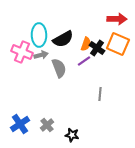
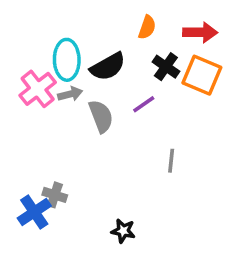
orange semicircle: (86, 44) -> (147, 27), moved
black cross: (97, 48) -> (166, 67), moved
pink cross: (22, 52) -> (38, 89), turned 30
gray cross: (47, 125) -> (55, 195), moved, turned -32

